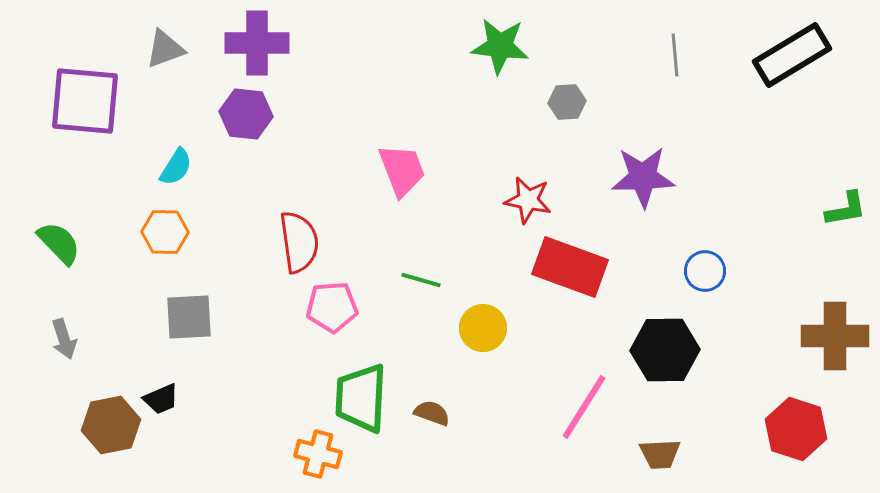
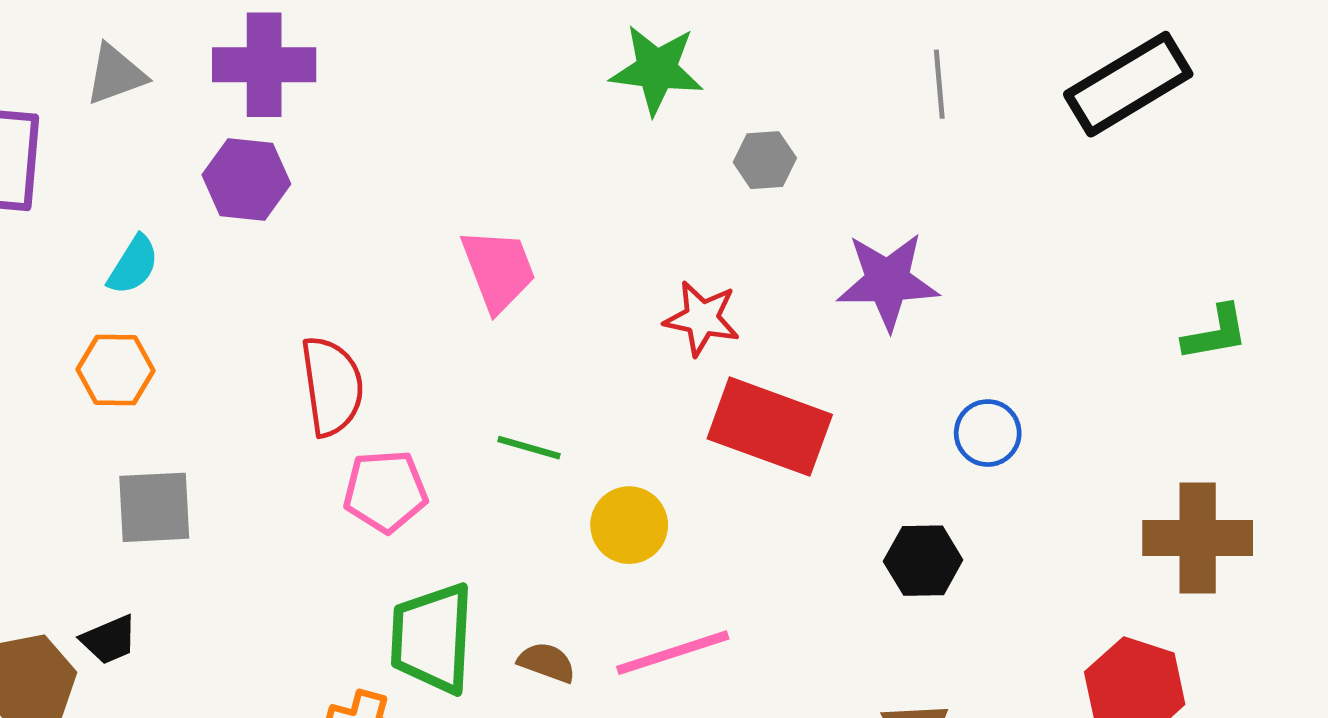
black hexagon: (665, 350) -> (923, 561), size x0.7
pink line: (584, 407) -> (673, 653), moved, turned 40

